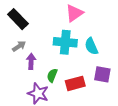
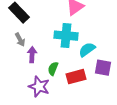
gray arrow: (19, 46) -> (20, 40), turned 96
cyan semicircle: (91, 46) -> (87, 50), moved, turned 78

